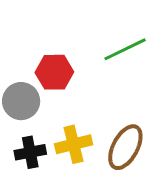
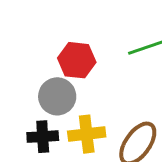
gray circle: (21, 101) -> (57, 96), moved

